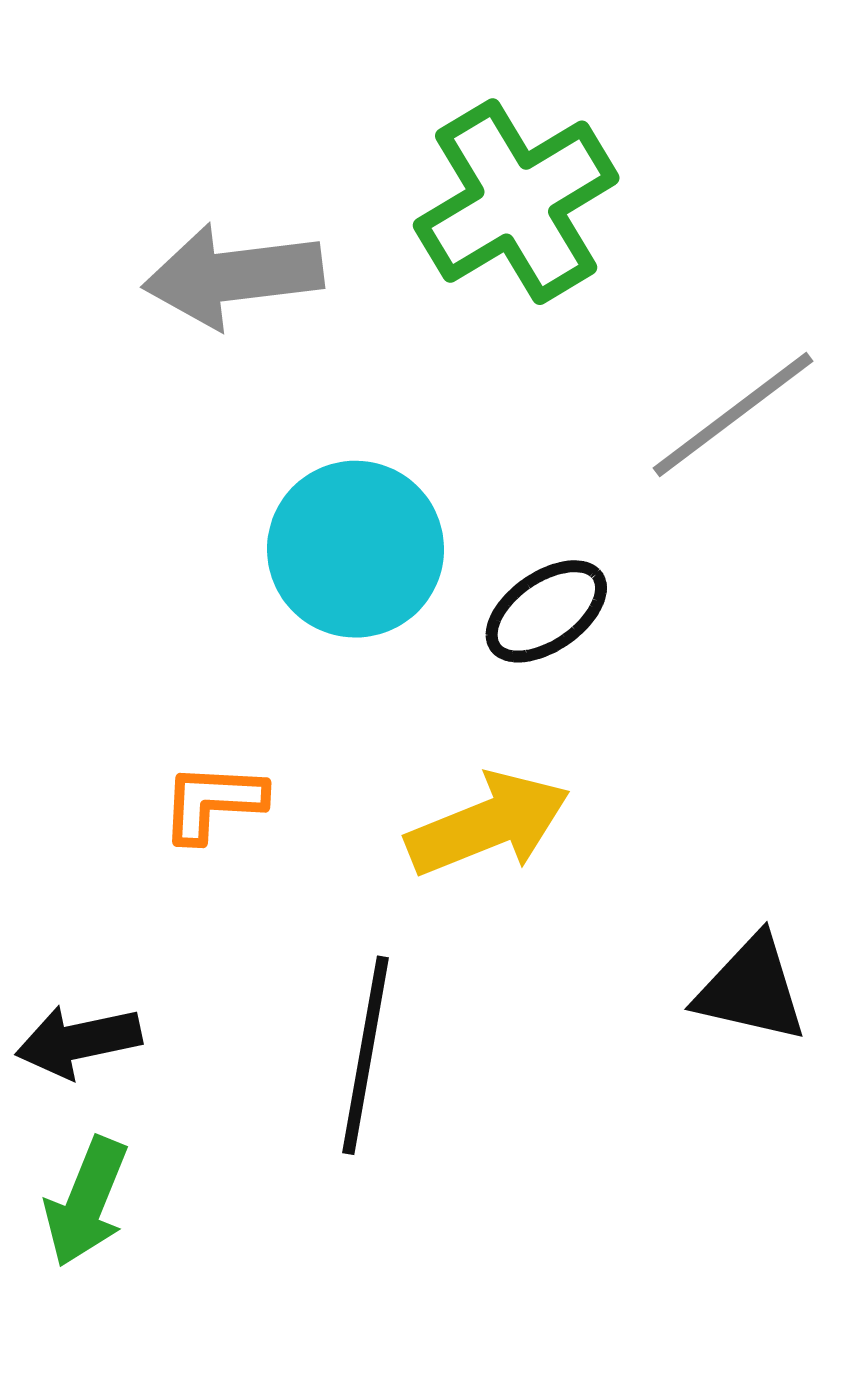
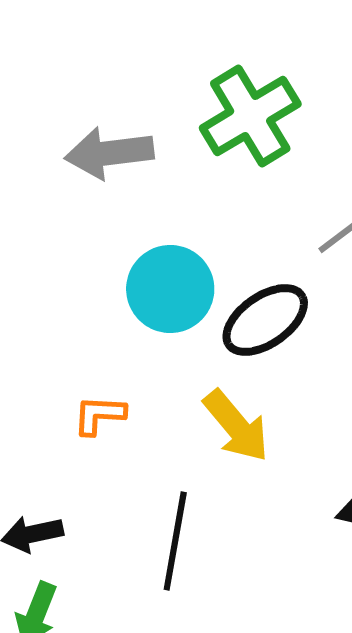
black ellipse: (546, 611) -> (265, 320), size x1.4
yellow arrow: (488, 824) -> (236, 426), turned 72

